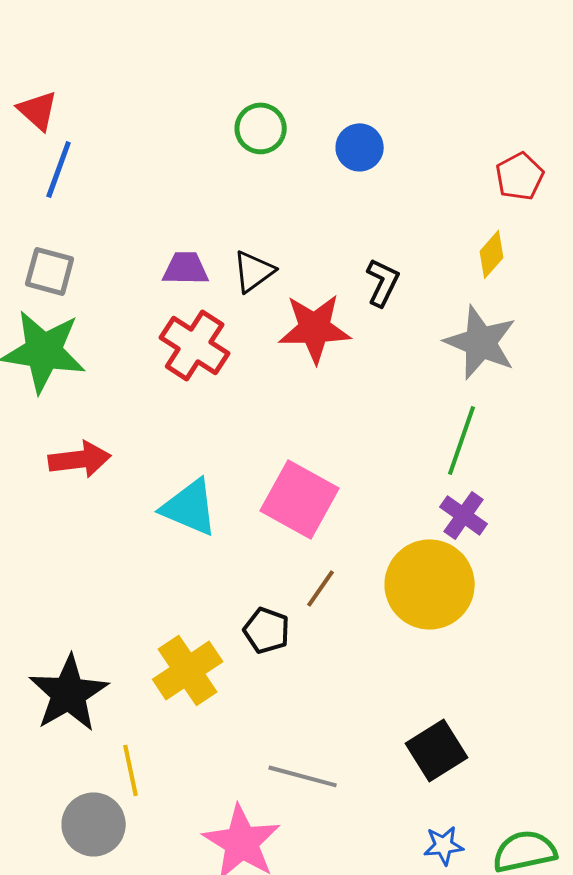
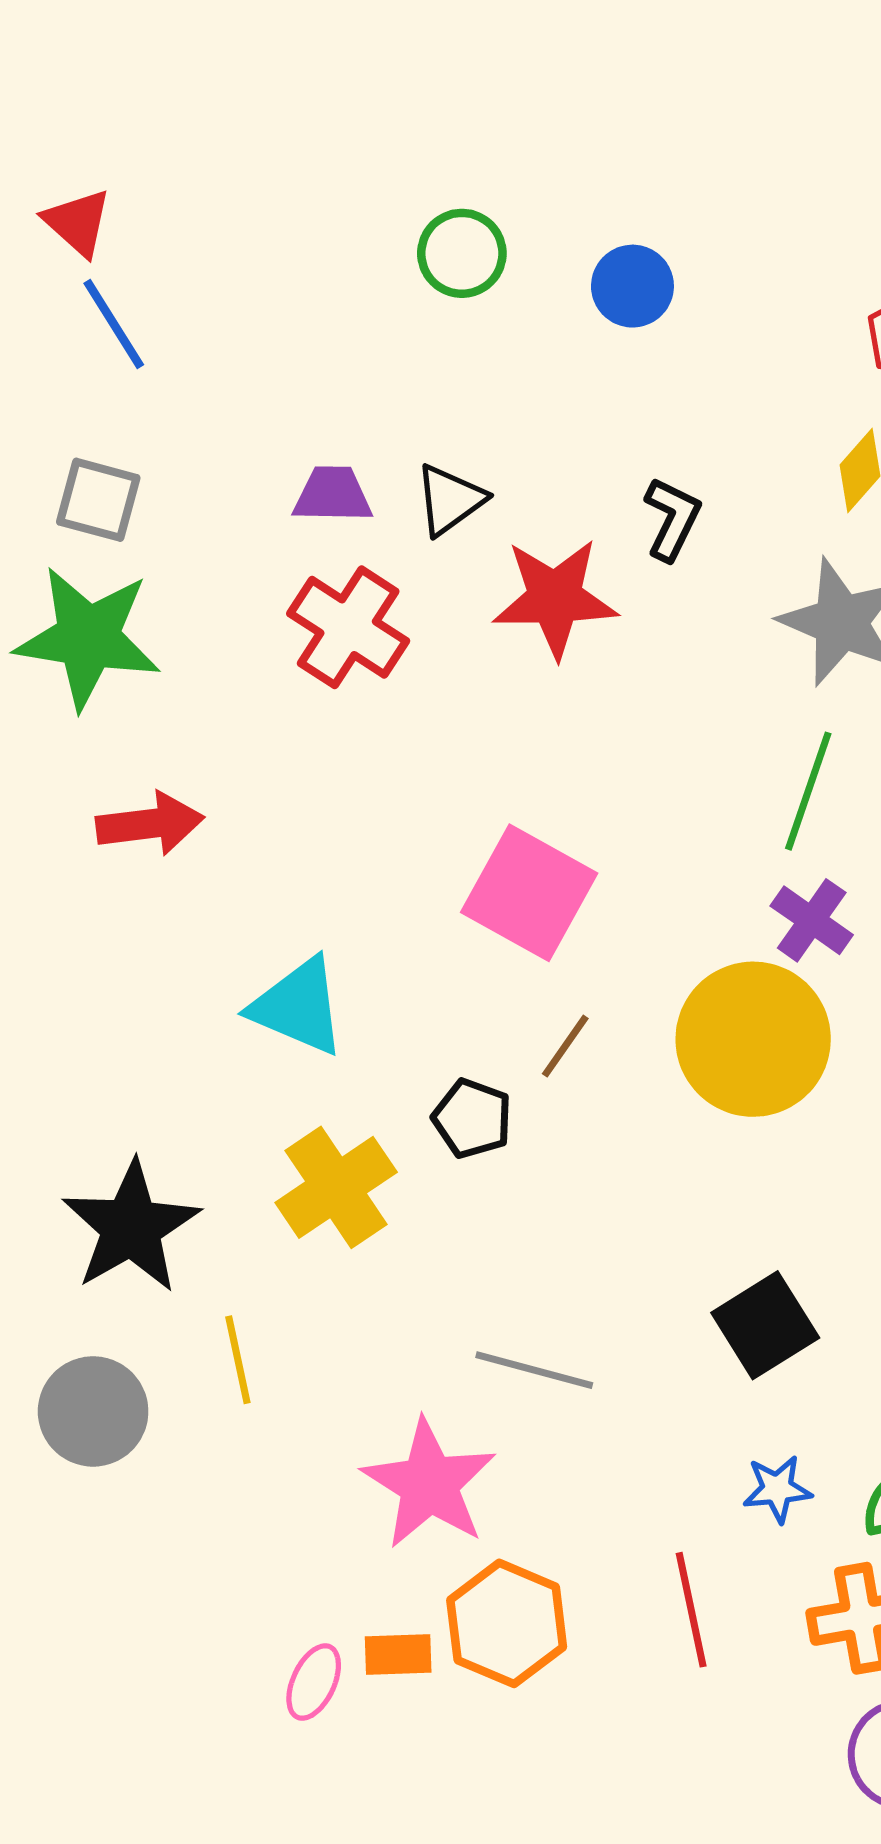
blue line: (59, 169) -> (114, 324), turned -52
cyan triangle: (190, 507) -> (298, 1006), moved
gray circle: (94, 824) -> (93, 1411), moved

